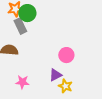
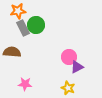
green circle: (27, 13) -> (36, 25), moved
purple triangle: (55, 75) -> (77, 67), moved

